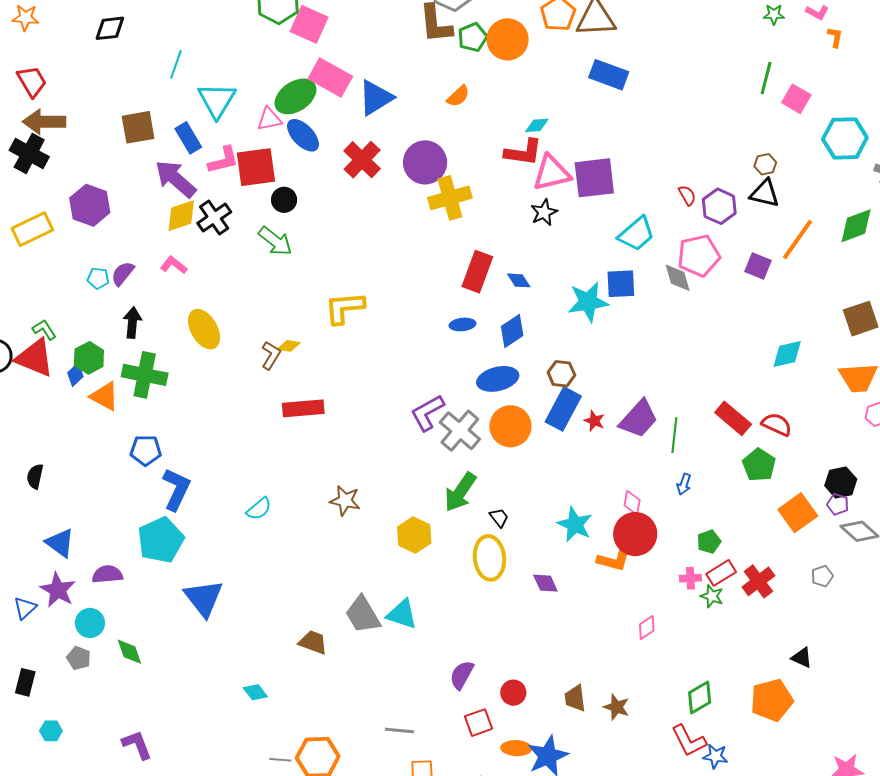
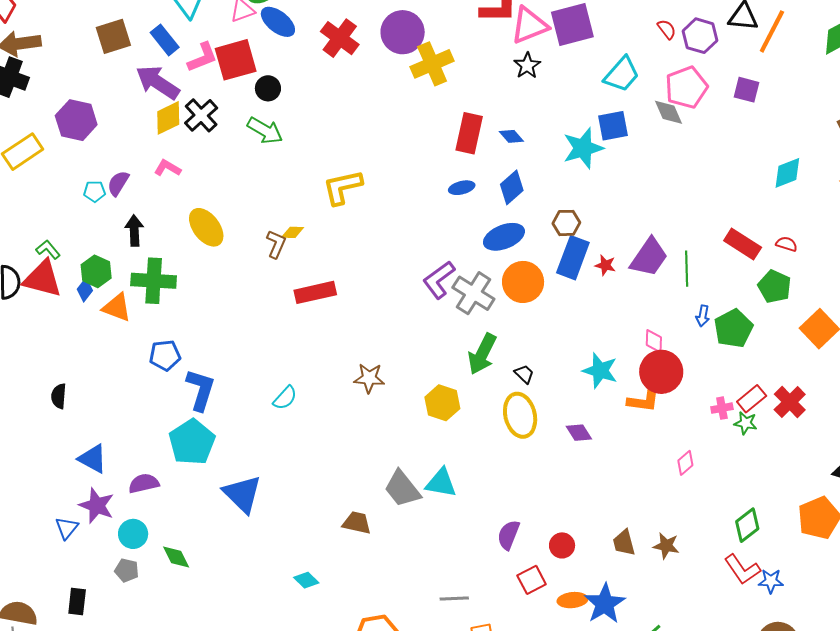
orange line: (798, 240) -> (772, 31), moved
red semicircle: (777, 424) -> (787, 244), size x0.7
green pentagon: (709, 542) -> (733, 328), moved, size x1.6

